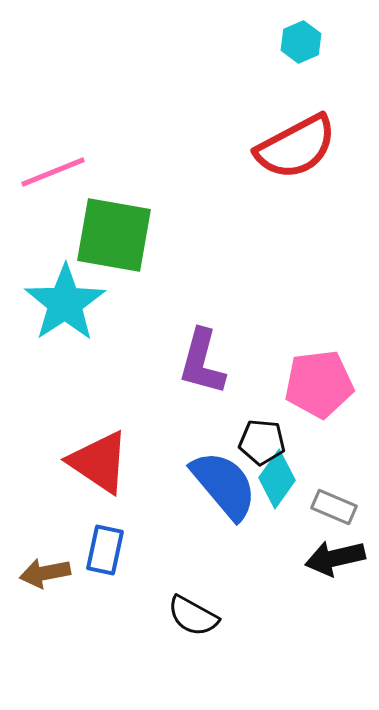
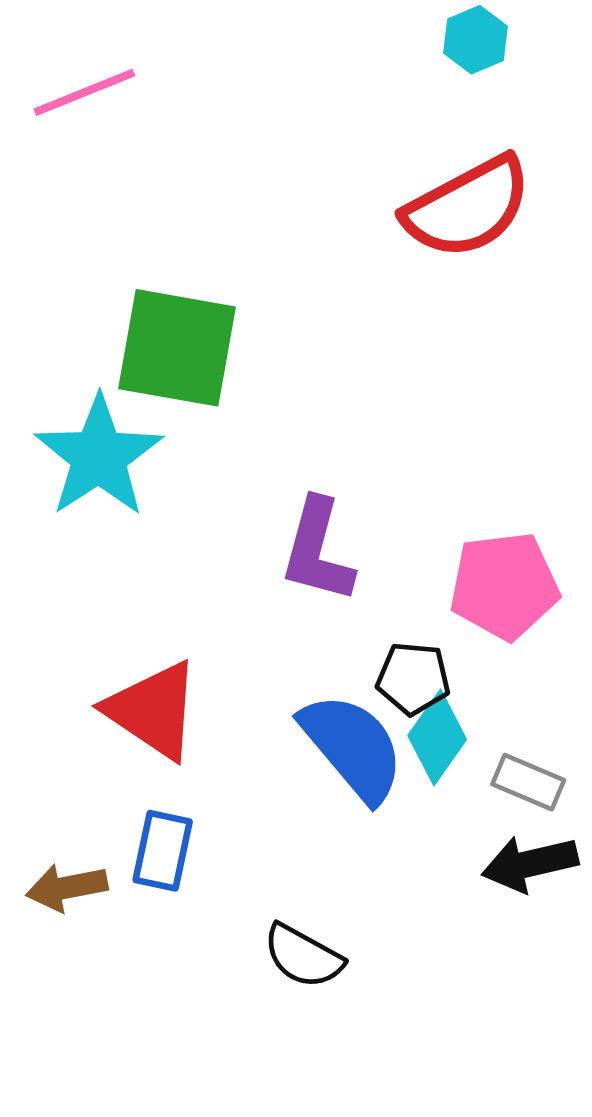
pink line: (53, 172) -> (84, 92), moved

